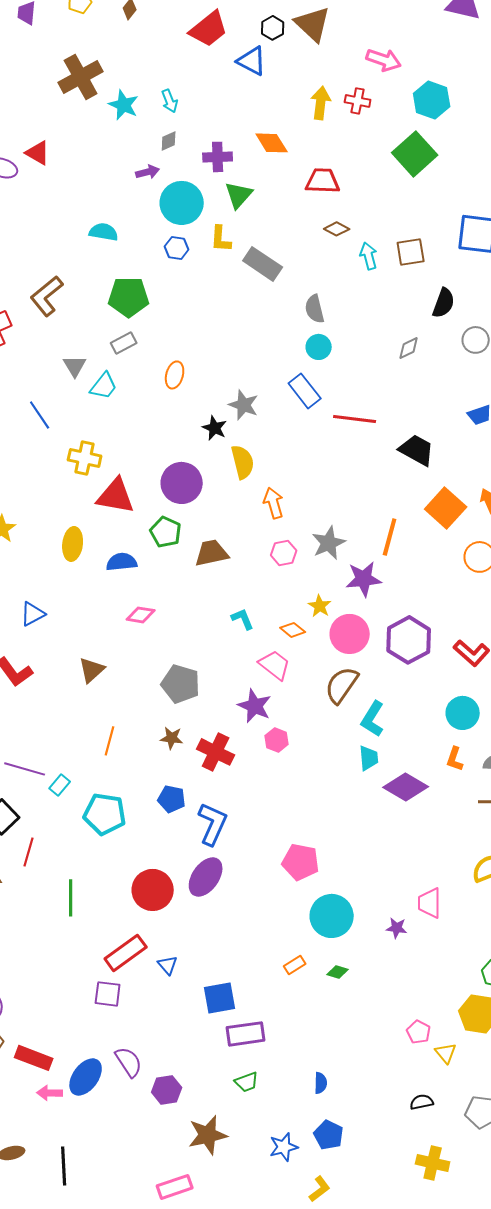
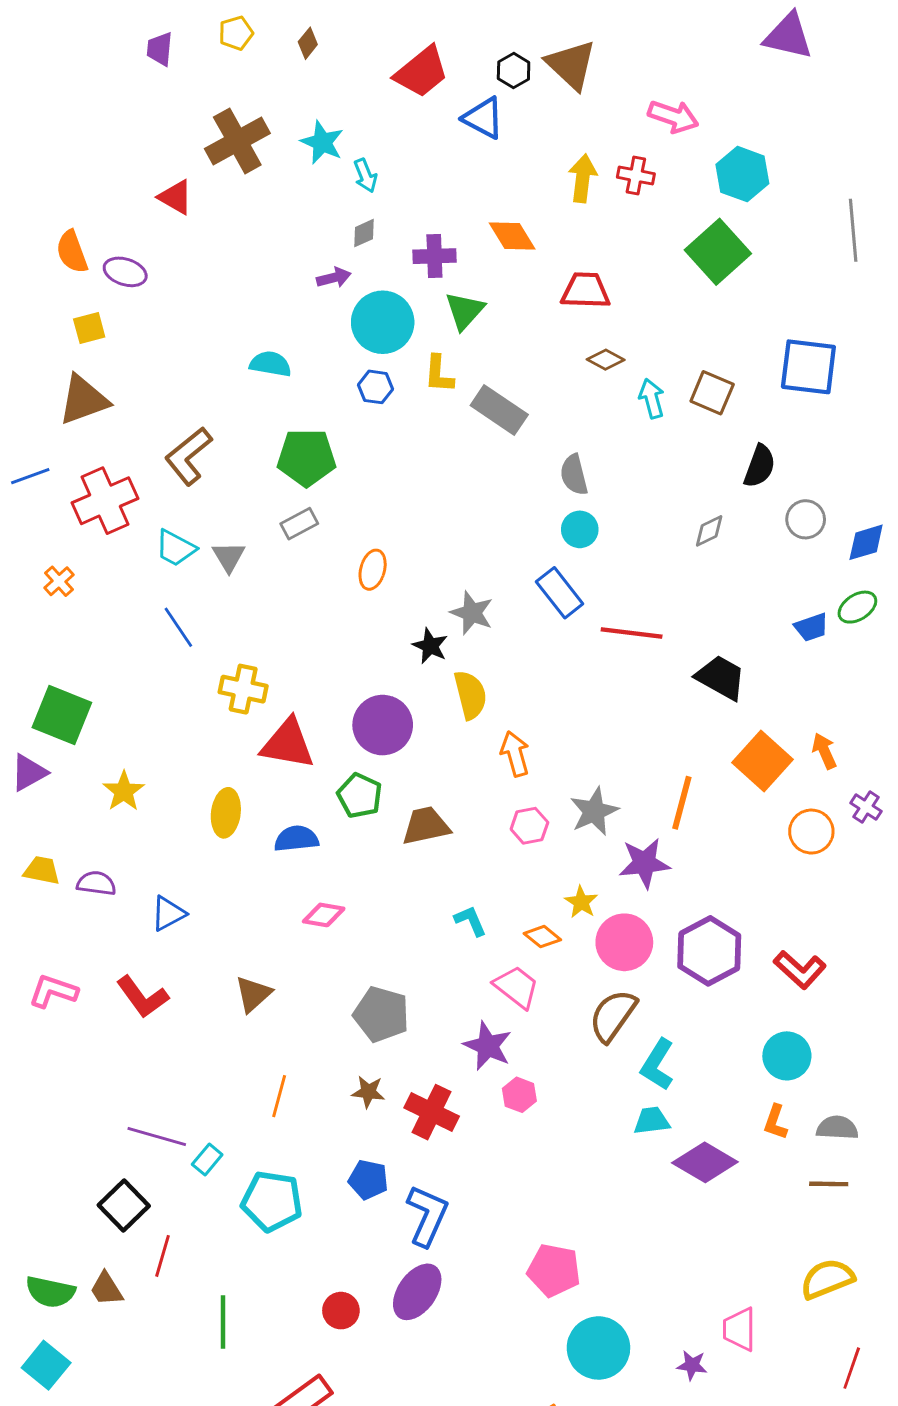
cyan star: (124, 105) -> (322, 142), moved
red triangle: (38, 153) -> (176, 197), moved
brown square: (411, 252) -> (712, 393), turned 32
cyan trapezoid: (104, 386) -> (176, 548), moved, turned 80
cyan trapezoid: (369, 758) -> (652, 1121), turned -92
red circle: (153, 890) -> (341, 1311), size x0.6

